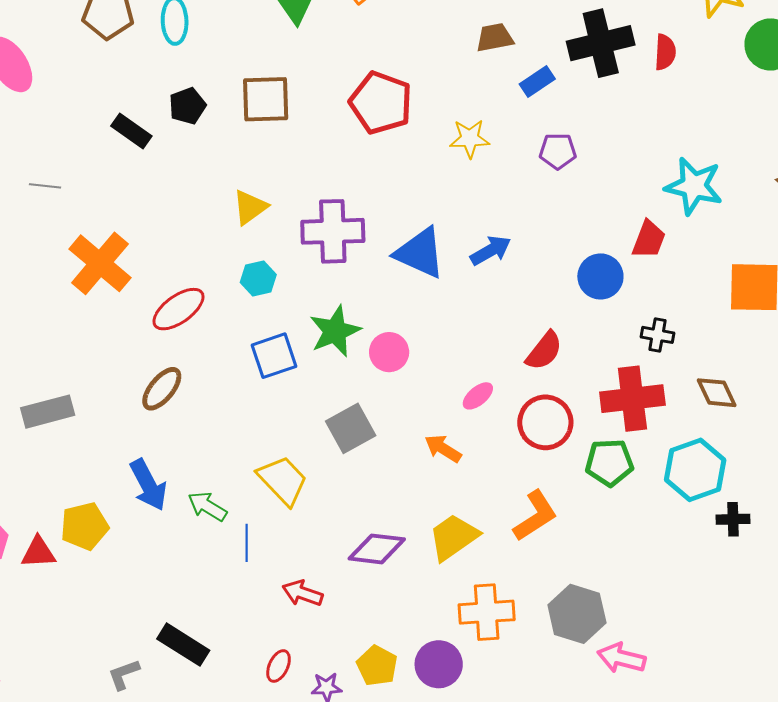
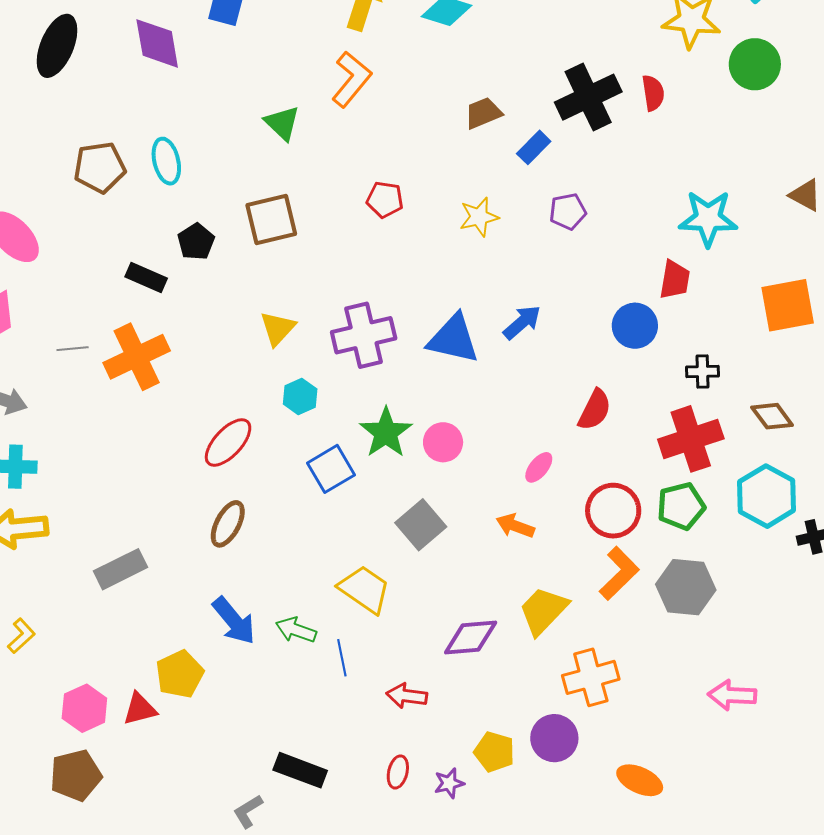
red pentagon: (381, 103) -> (385, 200), size x0.6
orange cross: (100, 263) -> (137, 357), moved, turned 36
red circle: (545, 422) -> (613, 511), moved
gray hexagon: (577, 614) -> (686, 587), moved

